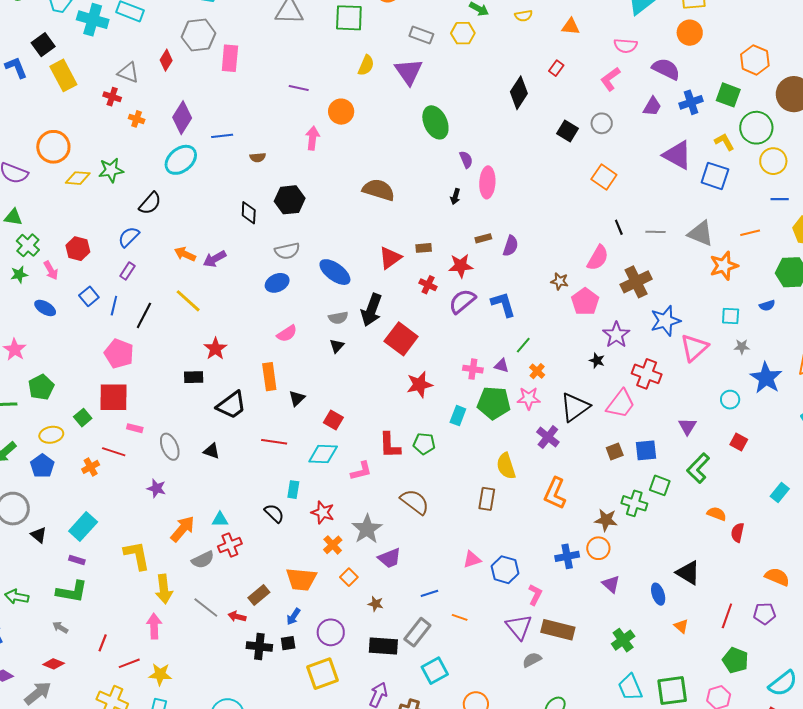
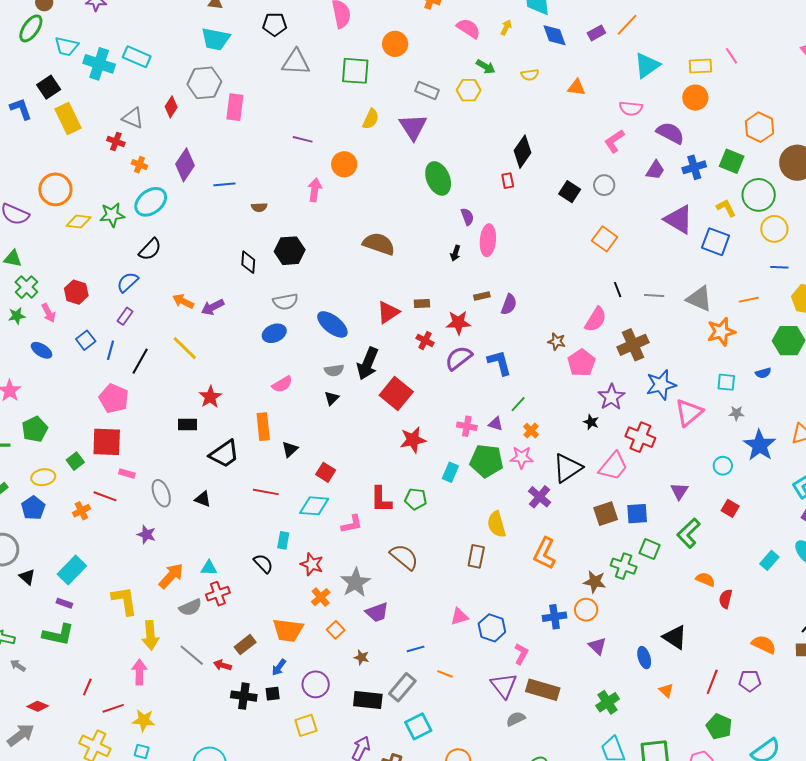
red rectangle: (556, 68) -> (508, 181), moved, turned -49
cyan ellipse: (181, 160) -> (151, 202), moved
brown square: (615, 451) -> (606, 514), size x1.4
gray arrow: (60, 627) -> (18, 666), moved
yellow square: (322, 674) -> (306, 725), size x0.7

